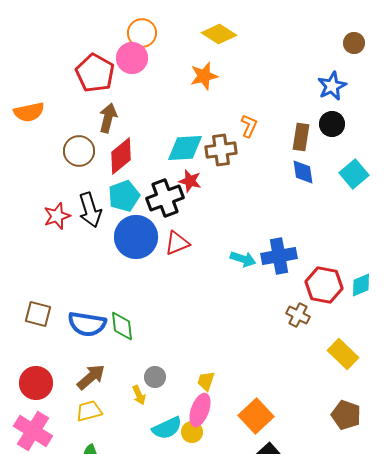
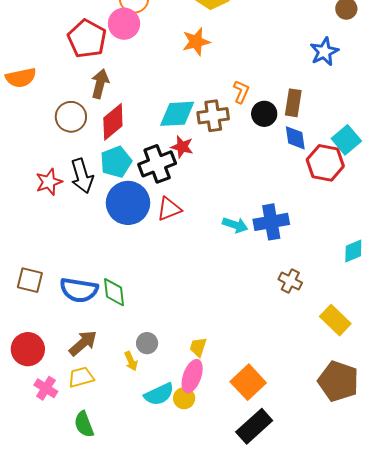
black circle: (332, 124) -> (264, 114), moved
red hexagon: (324, 285) -> (325, 163), moved
brown pentagon: (346, 415) -> (338, 381), size x1.4
pink cross: (33, 431) -> (46, 388), moved, size x0.6

